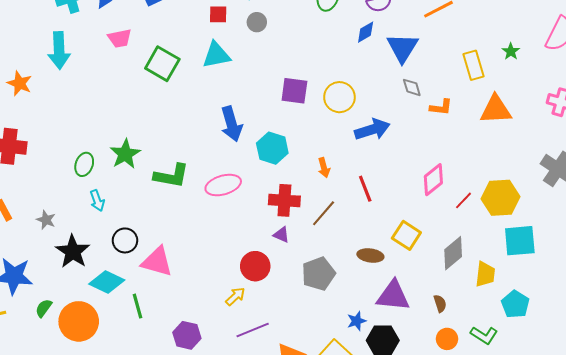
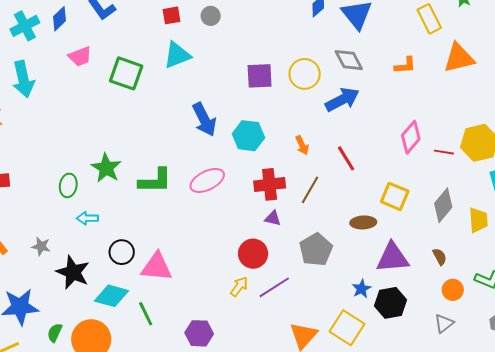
gray diamond: (412, 87) -> (349, 60), moved, size x1.4
red line: (464, 200) -> (444, 152), turned 66
cyan arrow: (97, 201) -> (87, 218), turned 120
purple line: (253, 330) -> (274, 287), moved

